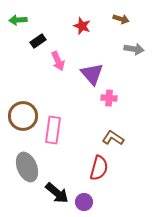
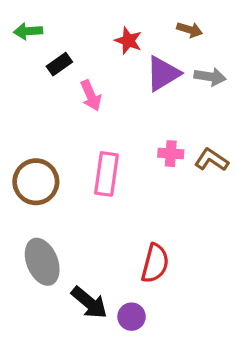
purple triangle: (92, 74) -> (163, 74), moved, turned 40
pink rectangle: (53, 130) -> (106, 174), moved
brown L-shape: (113, 138) -> (212, 160), moved

